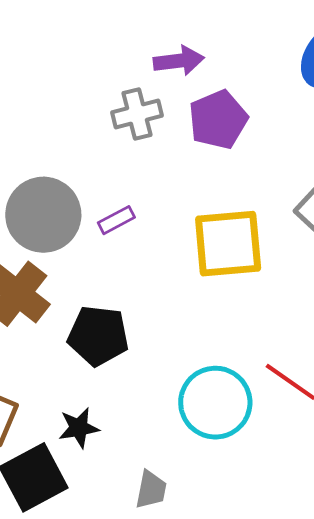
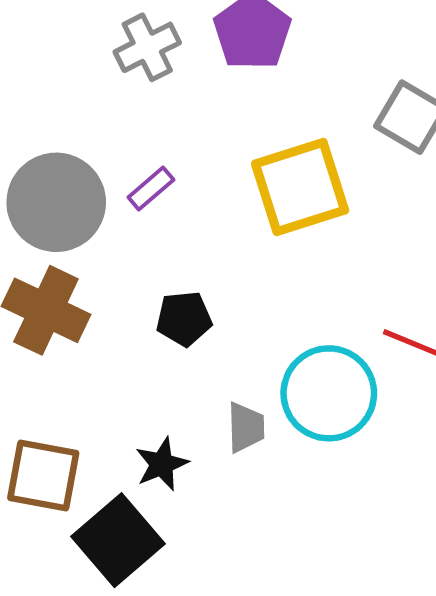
black pentagon: (98, 336) -> (184, 319), moved, size x0.7
gray trapezoid: (151, 490) -> (246, 427), moved

